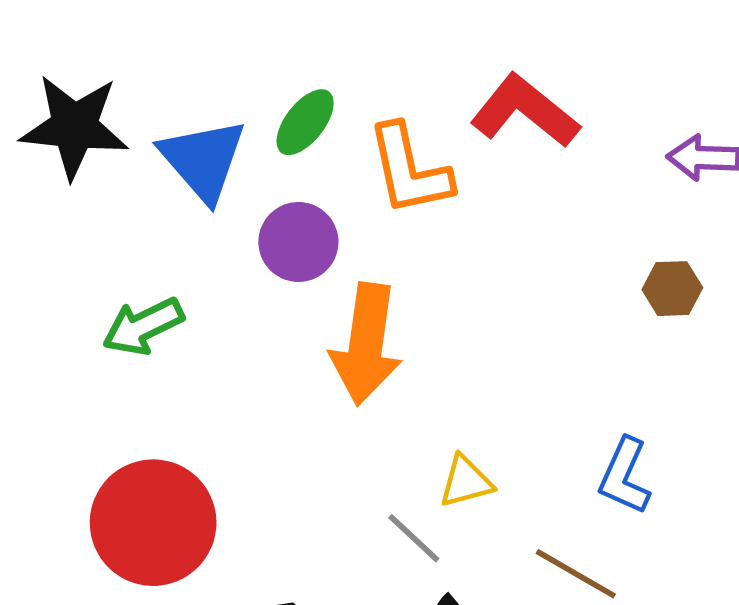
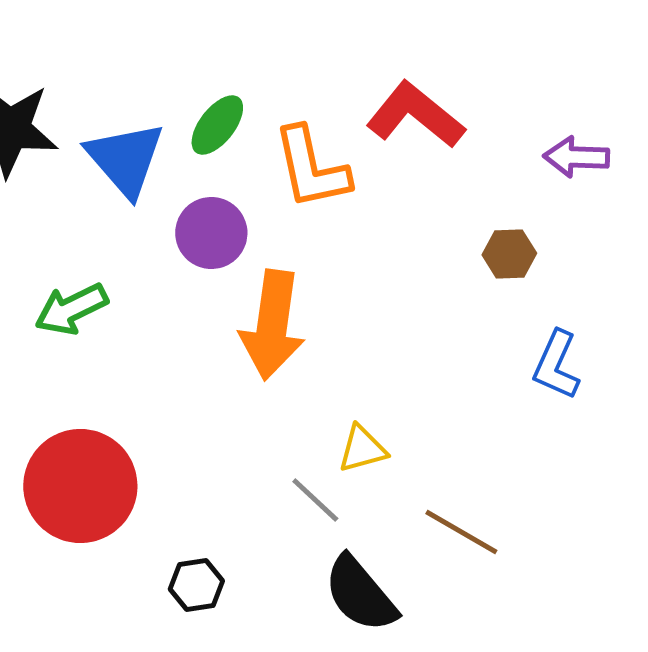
brown hexagon: (672, 289) -> (509, 254), moved
blue L-shape: (625, 476) -> (556, 365), moved

